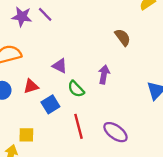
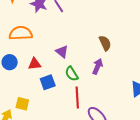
brown semicircle: (123, 37) -> (105, 43), moved
red line: (78, 126) -> (77, 97), moved

